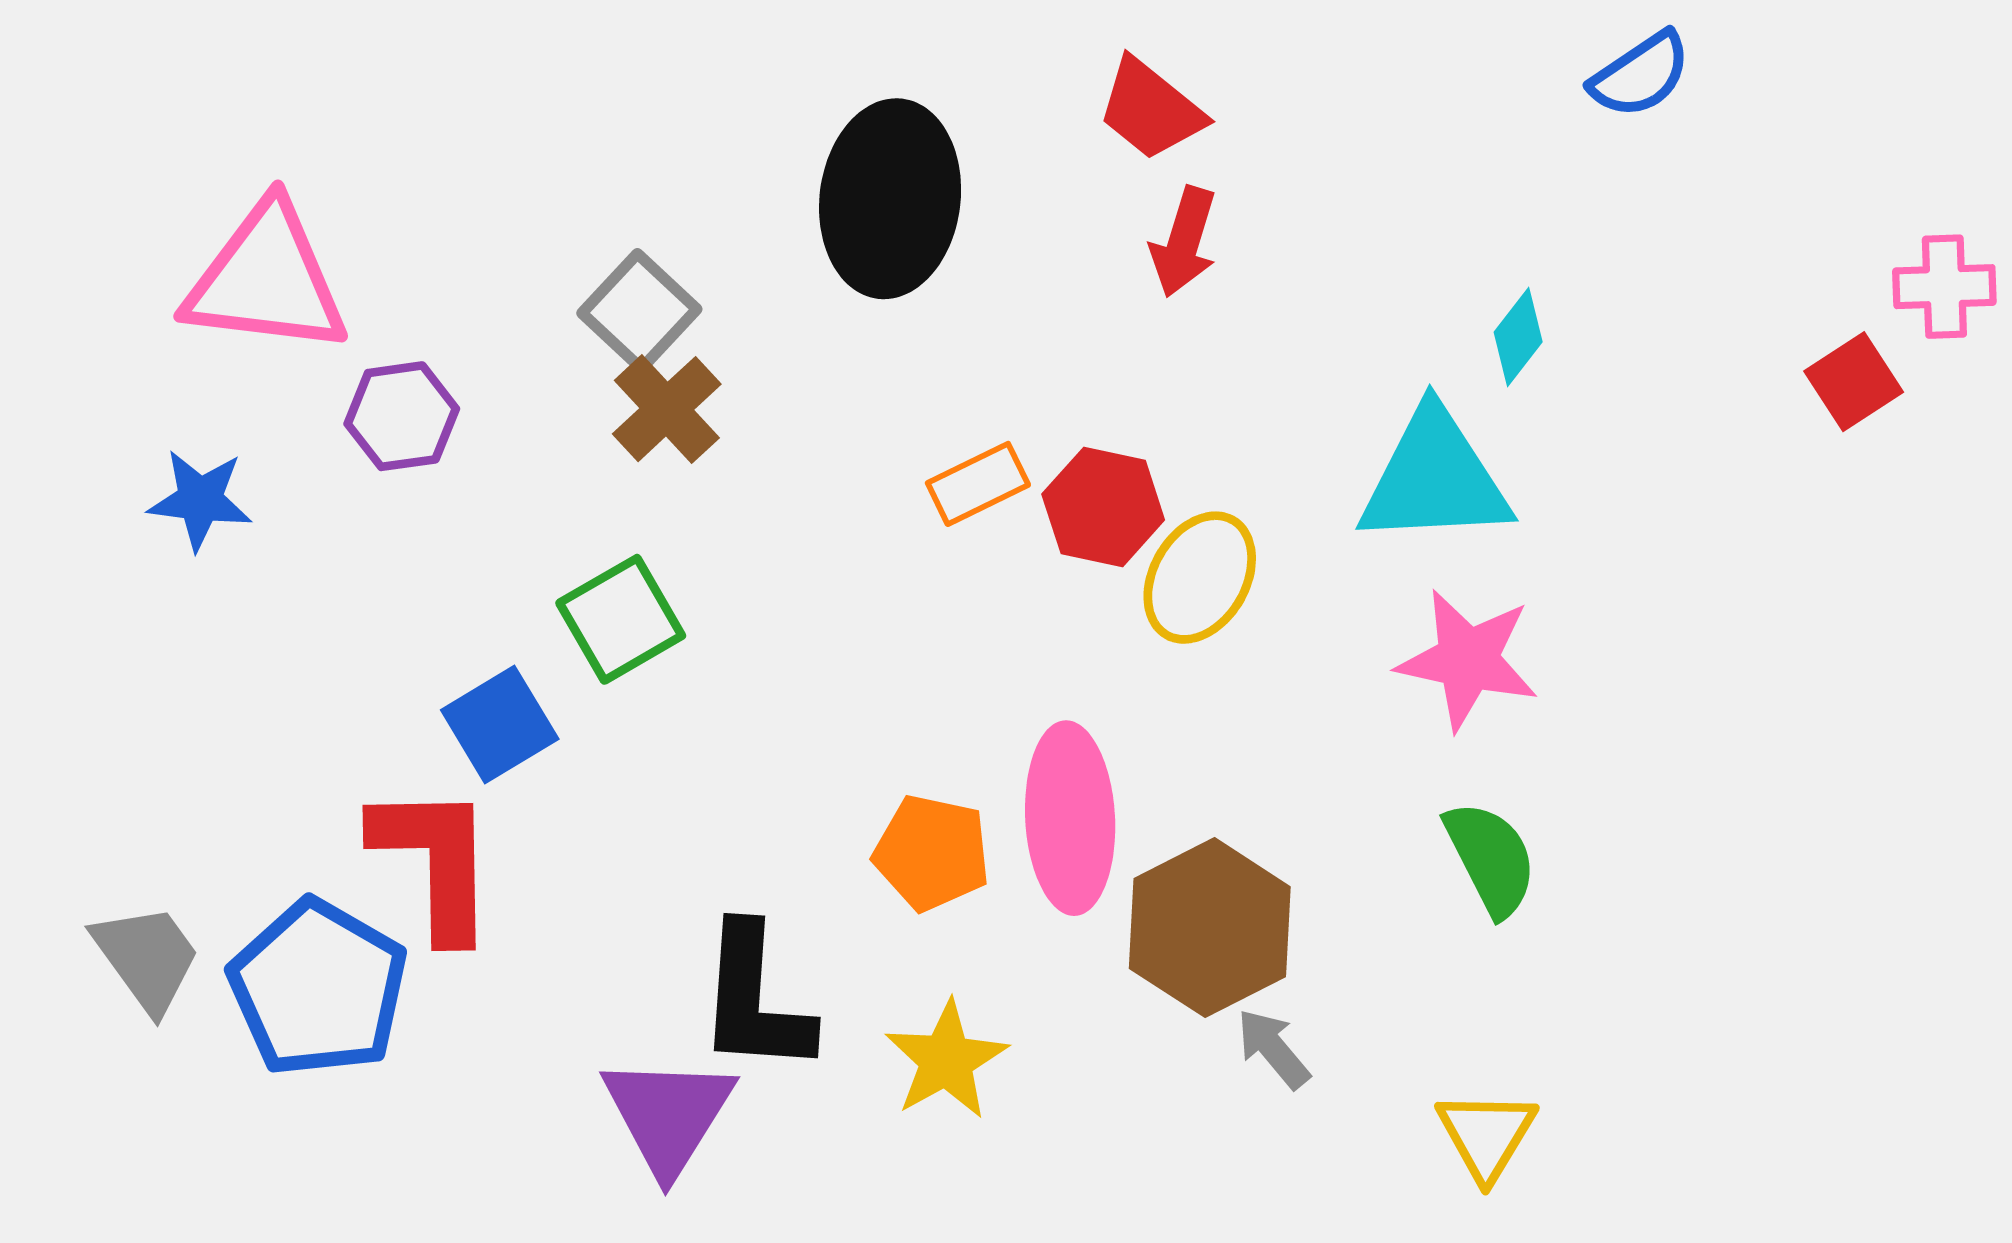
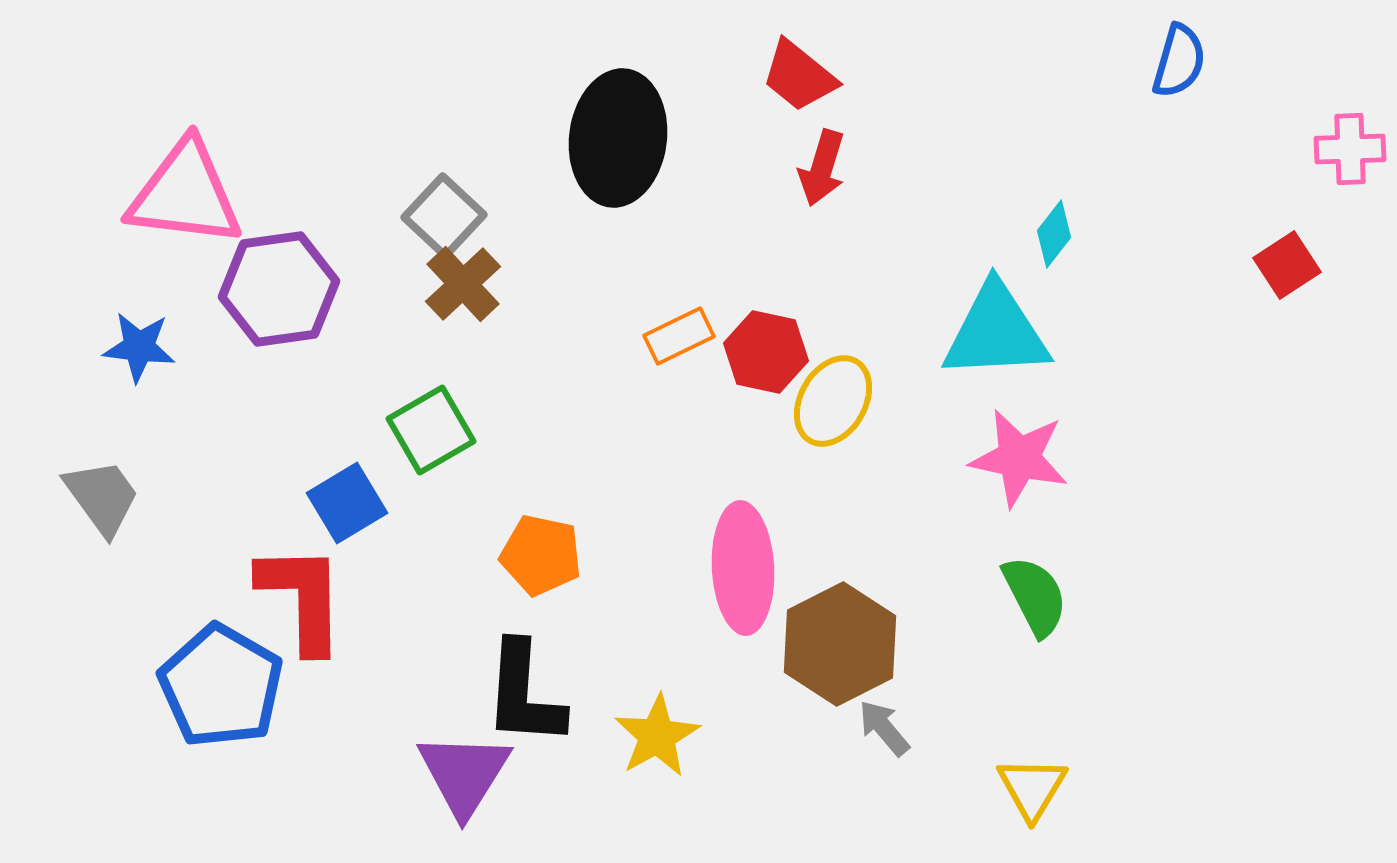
blue semicircle: (1640, 75) -> (1179, 61), moved, turned -40
pink cross: (1944, 287) -> (1350, 149), moved
purple hexagon: (402, 416) -> (279, 289), size x1.5
orange pentagon: (932, 853) -> (541, 555), moved
gray trapezoid: (147, 958) -> (102, 497), moved

